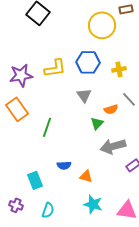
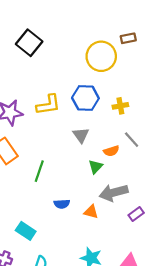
blue semicircle: (64, 165) -> (62, 204), moved
orange triangle: (86, 176) -> (91, 212), moved
cyan rectangle: (35, 180) -> (26, 231), turned -36

